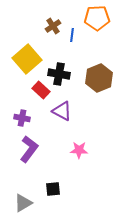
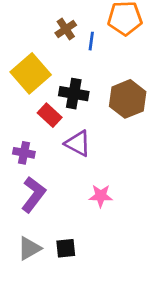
gray triangle: (23, 203) -> (29, 248), moved

